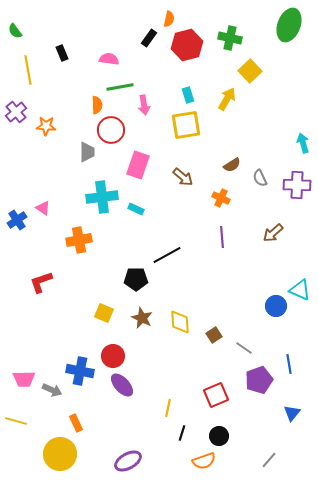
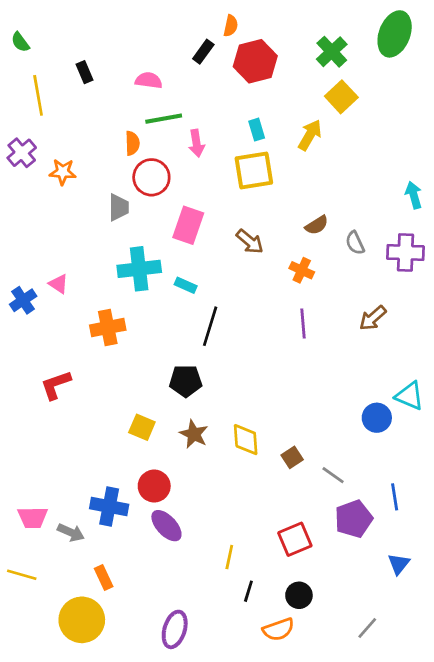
green cross: (230, 38) -> (332, 52), moved, turned 35
black line: (167, 255) -> (210, 326), moved, turned -44
purple ellipse: (128, 461) -> (175, 629), turned -44

